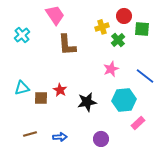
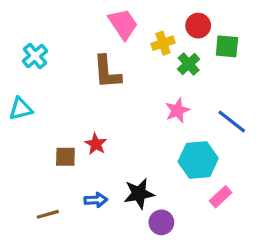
pink trapezoid: (55, 15) -> (123, 24), moved
cyan triangle: (22, 88) -> (21, 109), moved
black star: (87, 102) -> (139, 194), moved
blue arrow: (60, 137) -> (96, 200), moved

